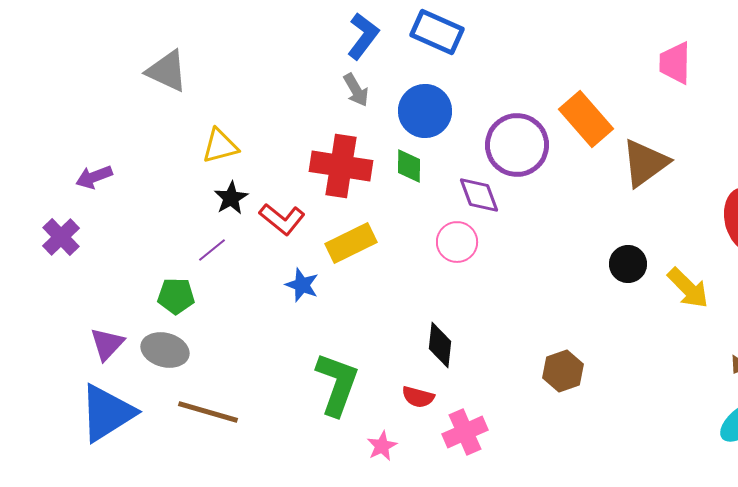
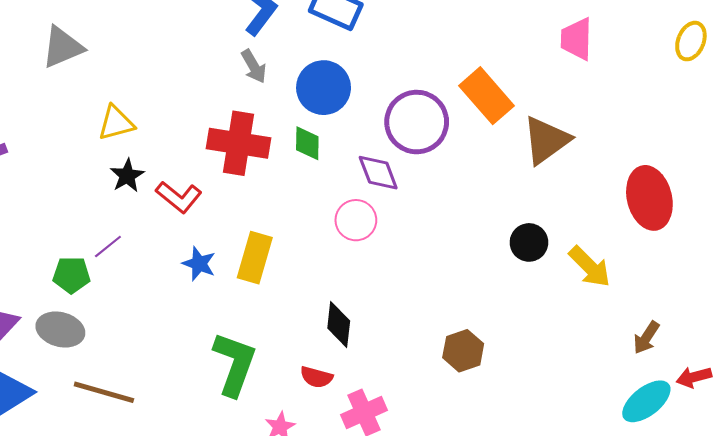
gray triangle: (167, 71) -> (62, 47), turned -48
yellow rectangle: (351, 243) -> (255, 258), moved, turned -48
purple line: (212, 250) -> (108, 247), moved

